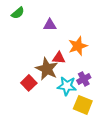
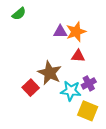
purple triangle: (50, 25) -> (60, 32), moved
orange star: (78, 46) -> (76, 32), moved
red triangle: (59, 58) -> (78, 56), moved

